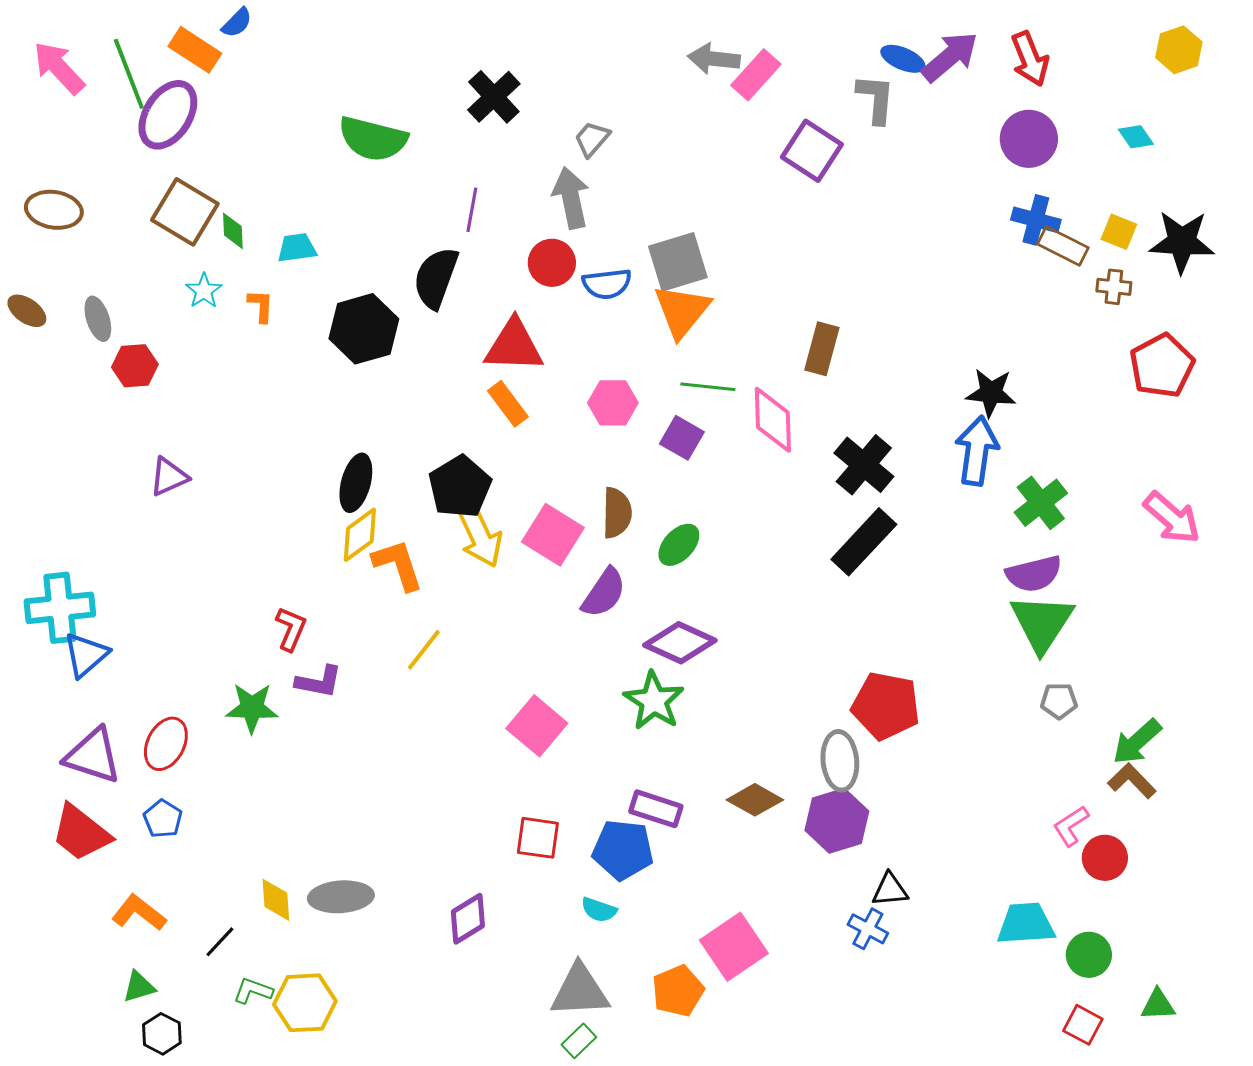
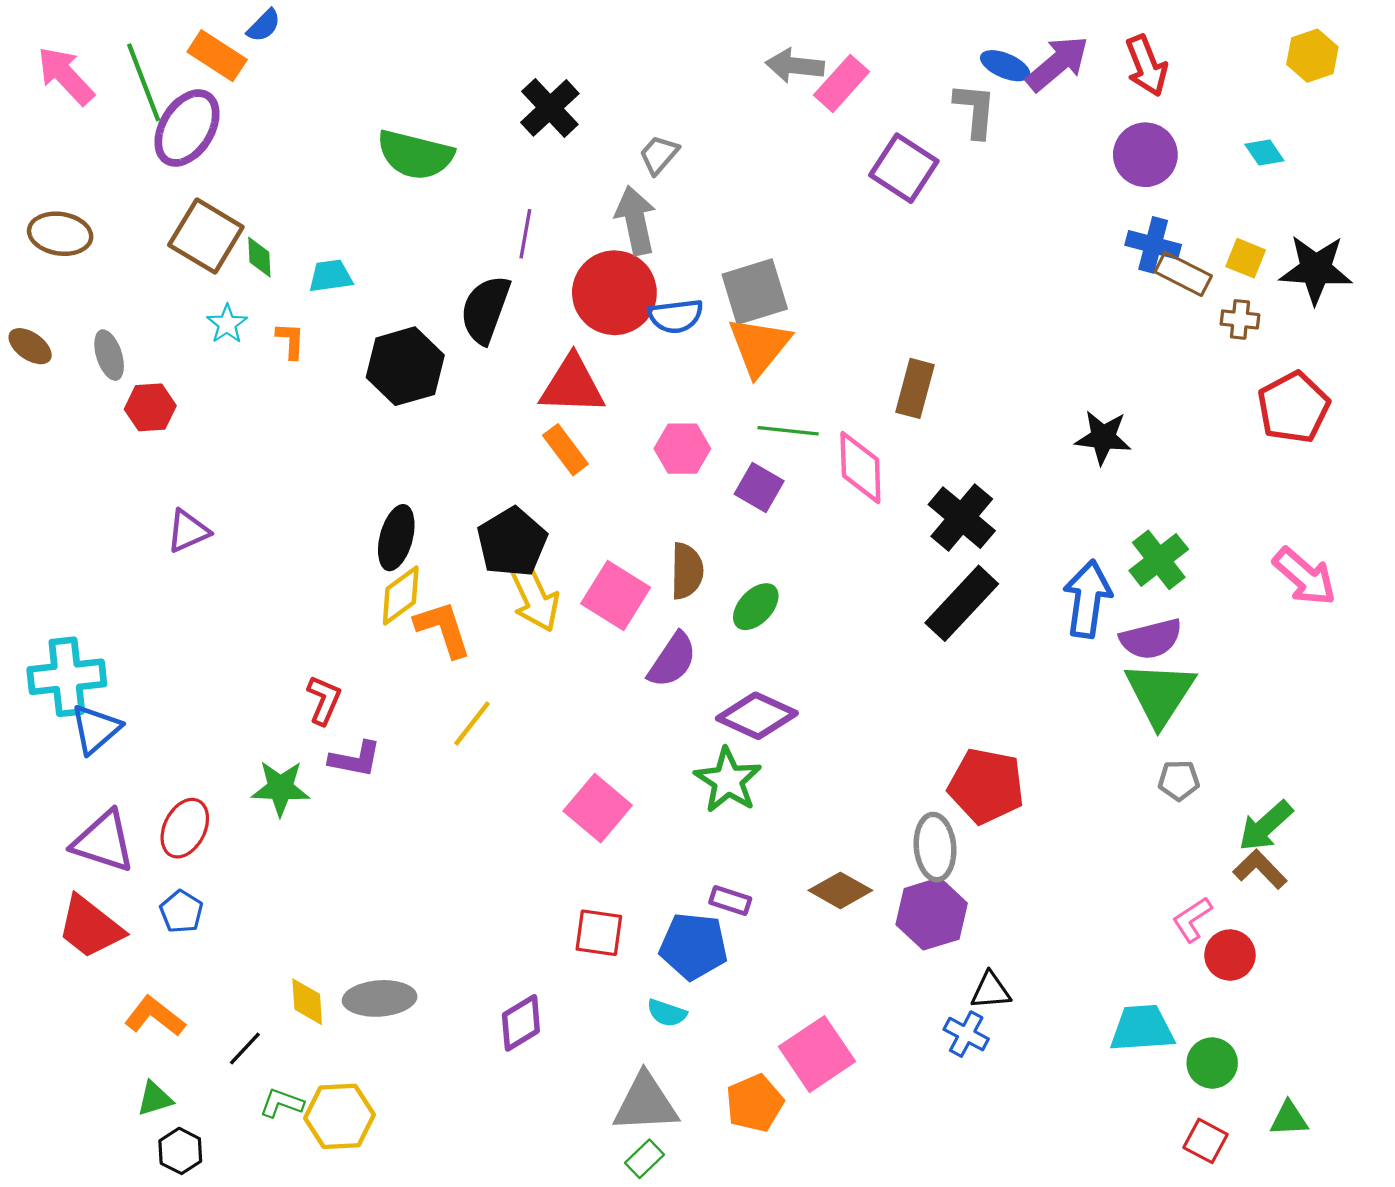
red circle: (552, 263) -> (614, 293), size x1.6
blue arrow: (977, 451) -> (1087, 599), moved
purple rectangle: (656, 809) -> (730, 900), size x0.7

